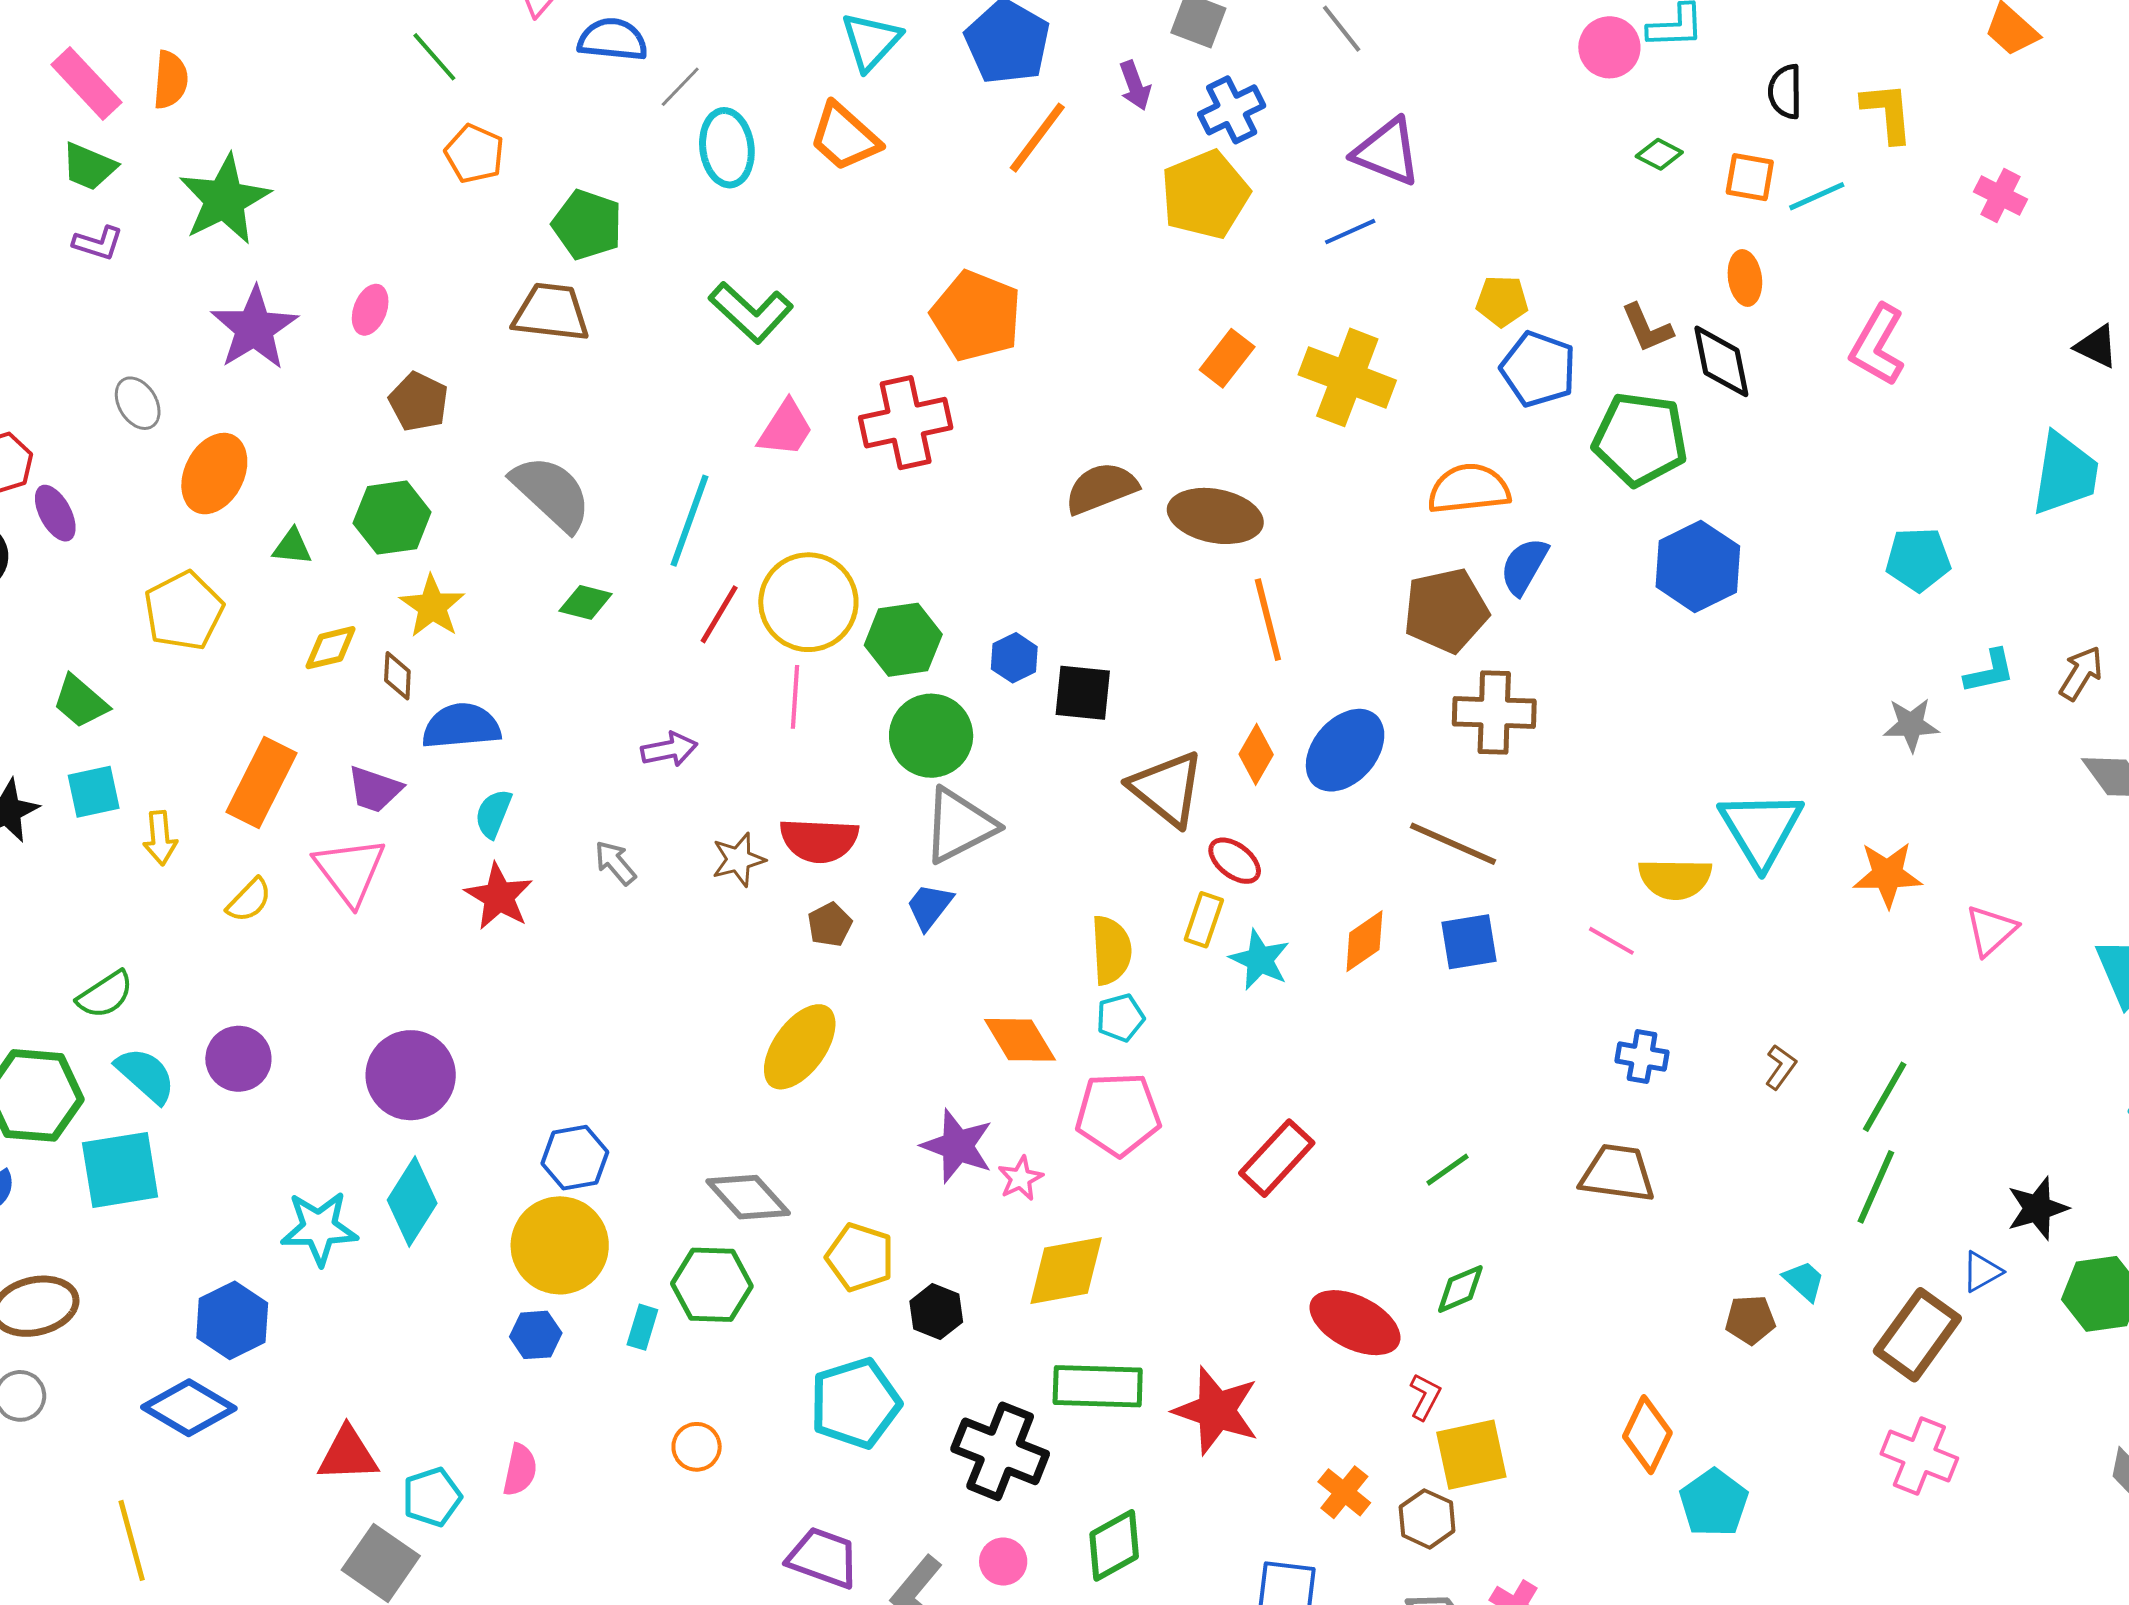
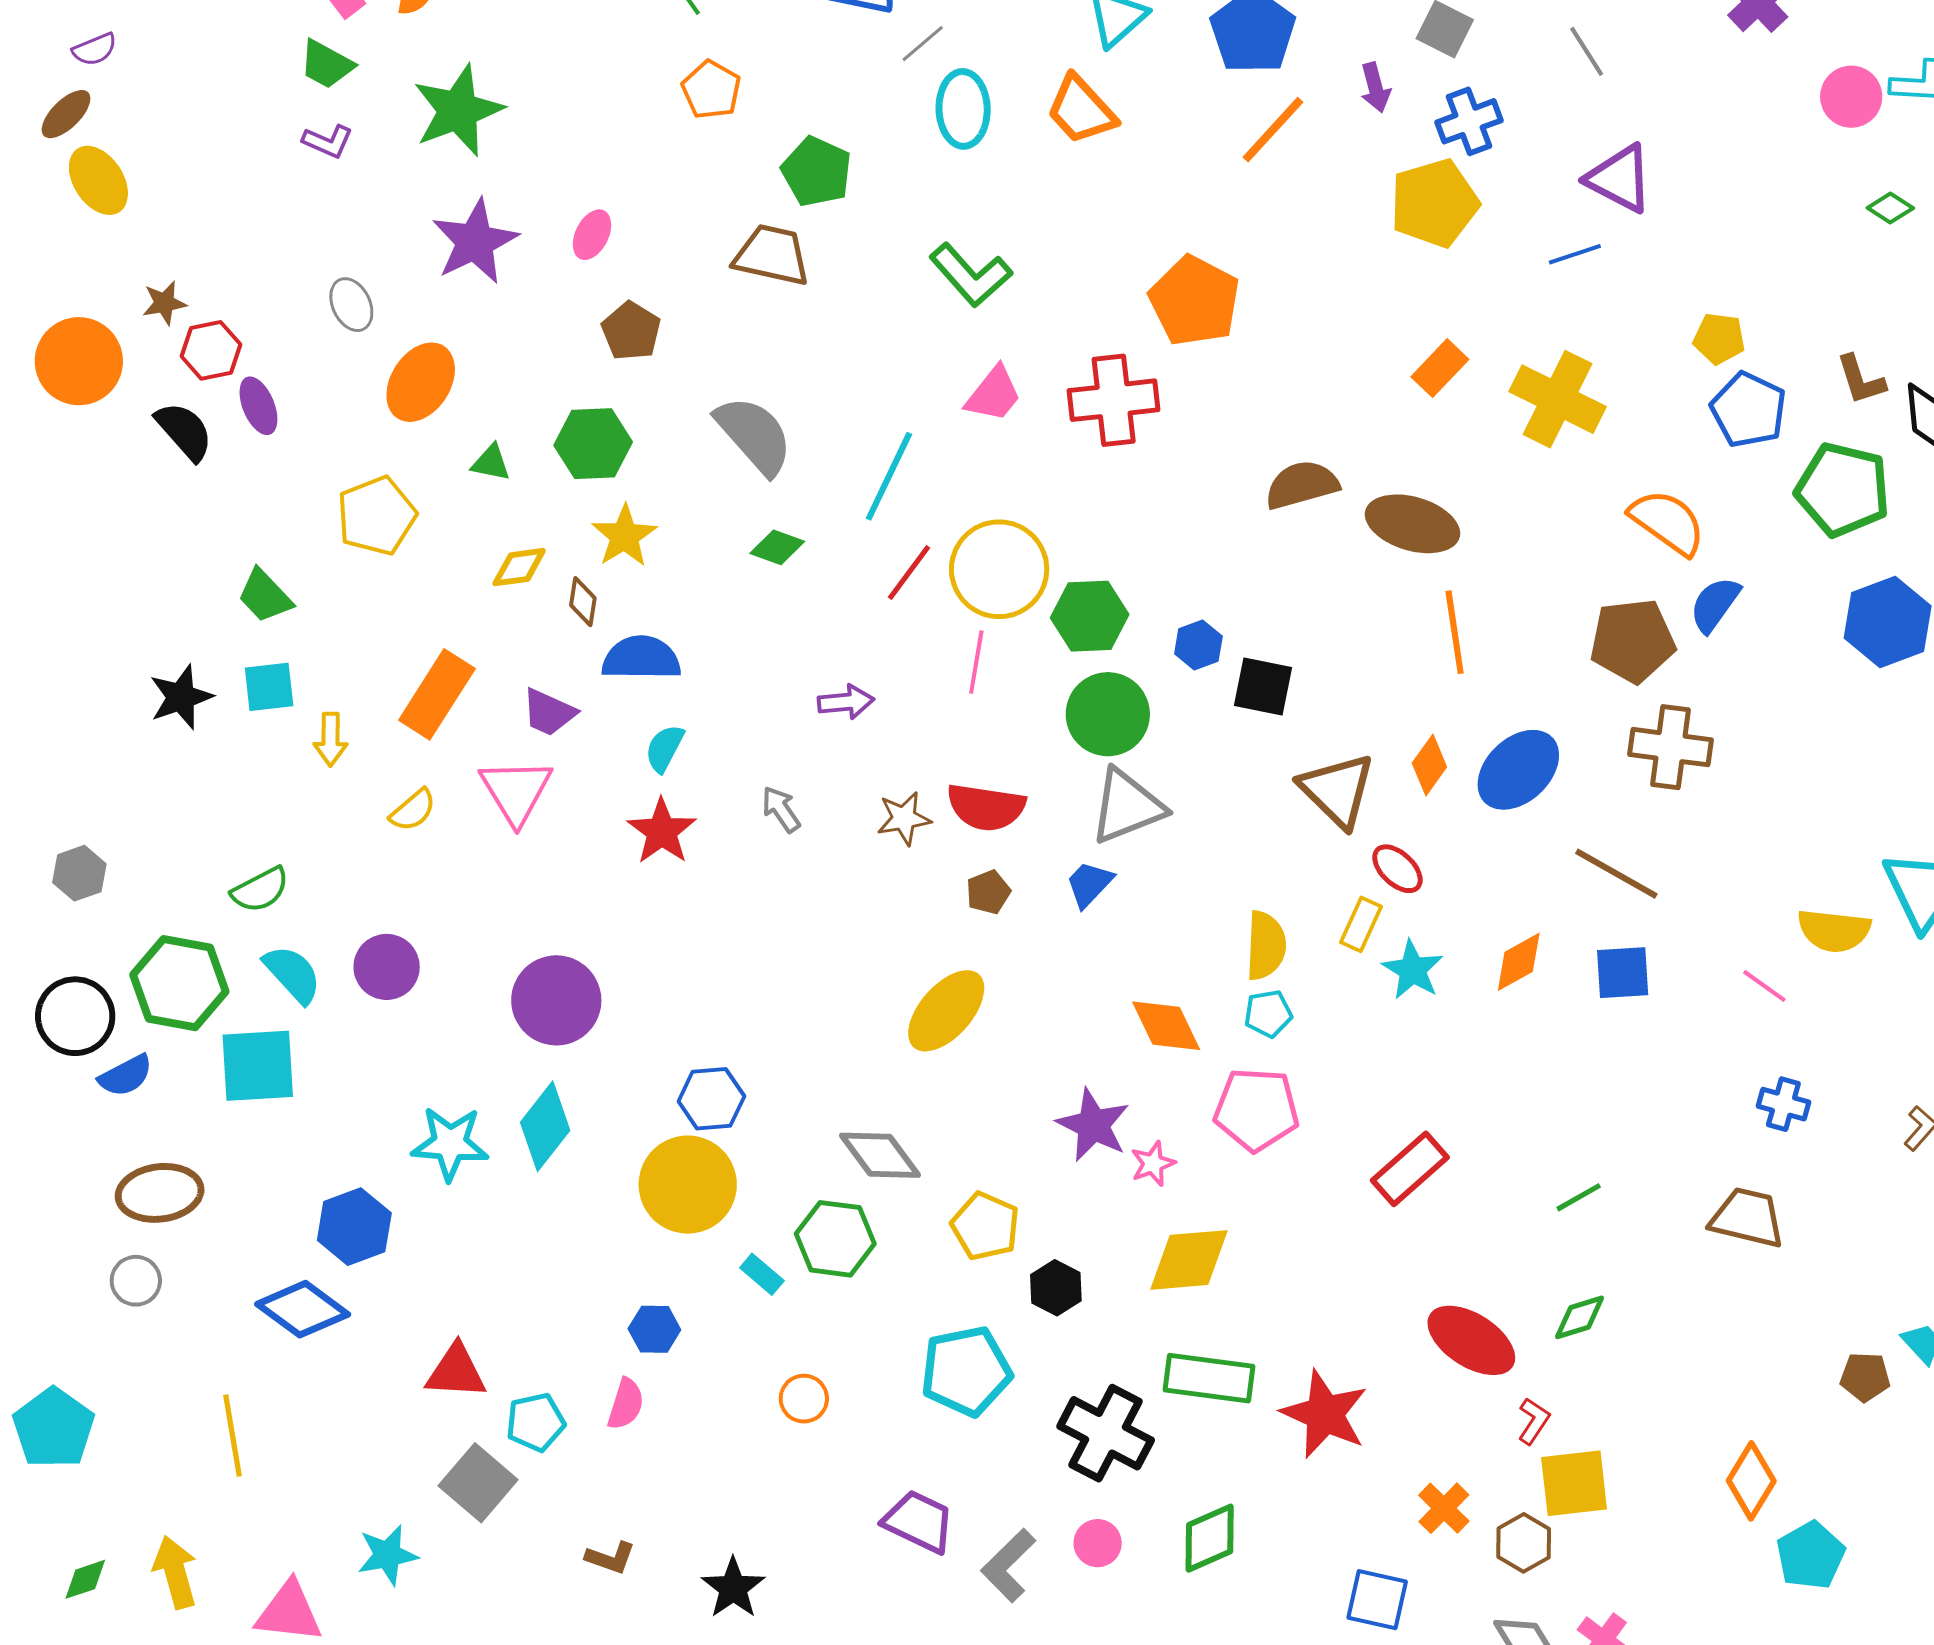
orange semicircle: (1469, 489) -> (1668, 522), turned 36
cyan rectangle: (642, 1327) -> (762, 1274), turned -72
blue hexagon: (536, 1335) -> (654, 1329), moved

